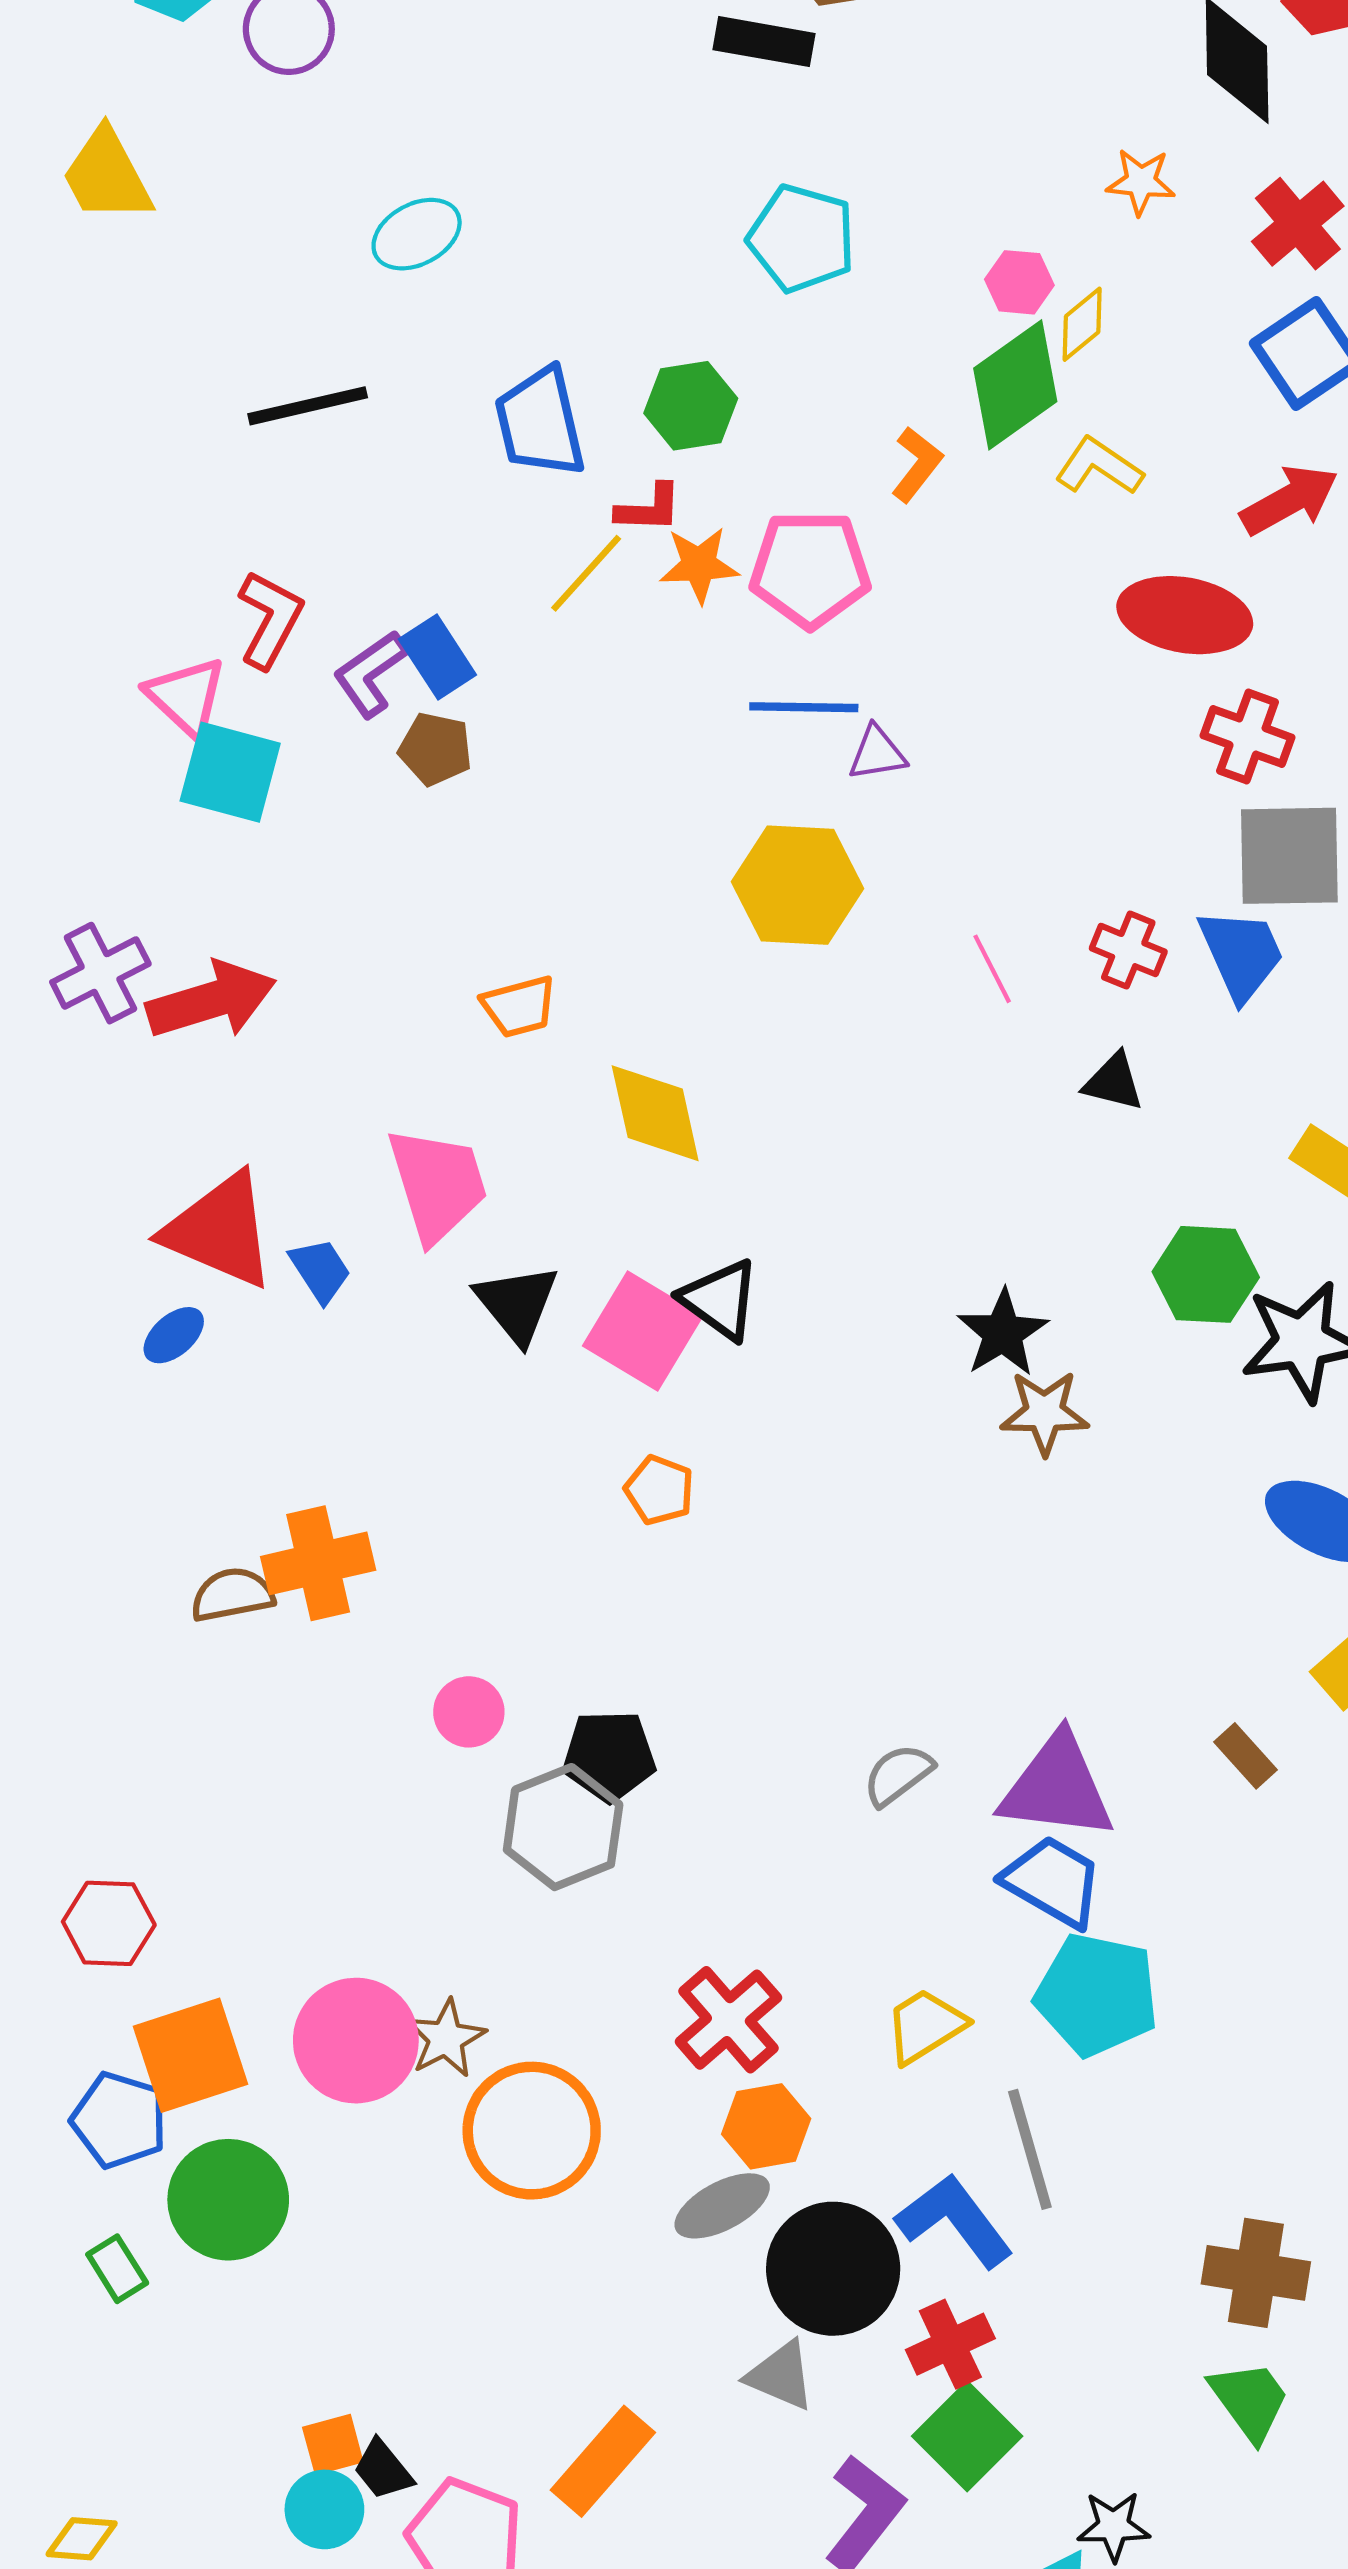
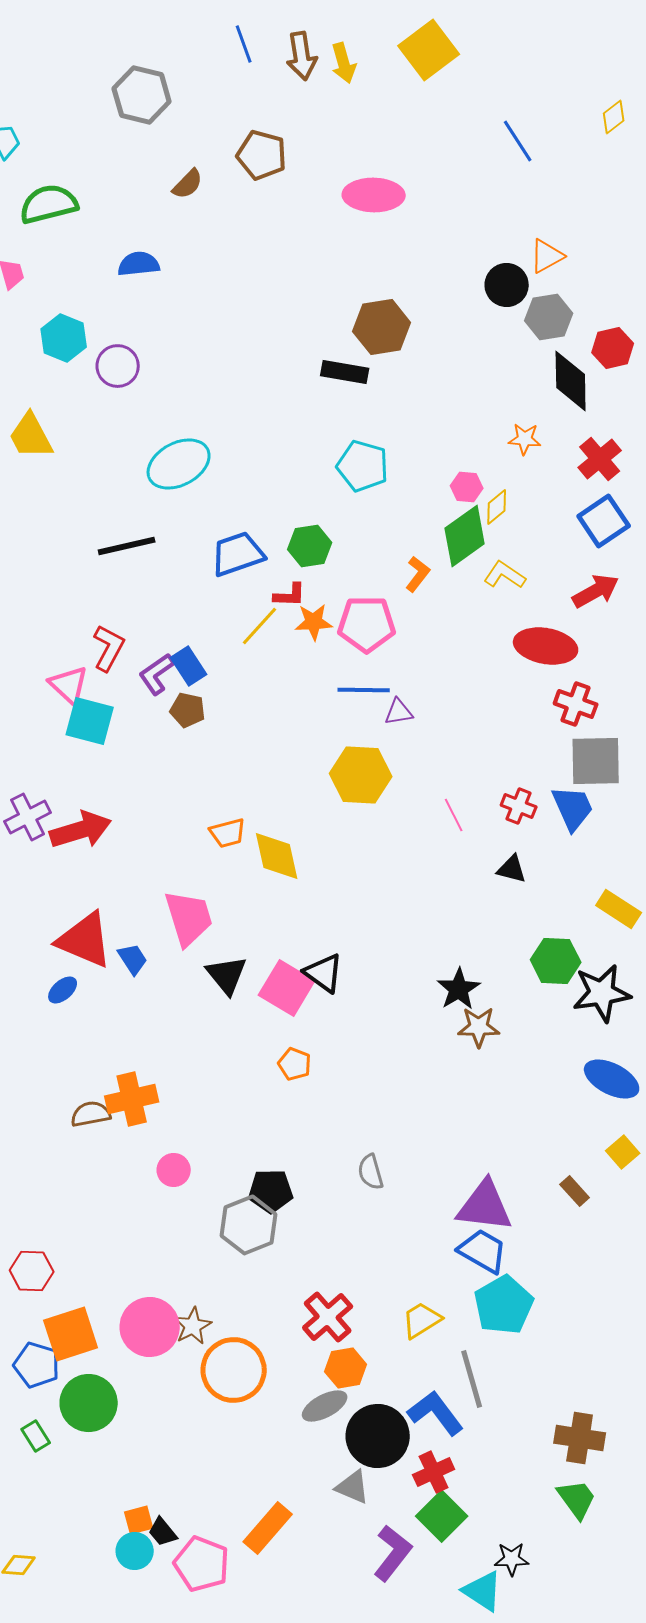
cyan ellipse: (417, 234) -> (179, 464), size x1.5
blue trapezoid: (540, 423) -> (238, 554), turned 84
yellow diamond: (655, 1113) -> (277, 856), moved
pink circle: (469, 1712) -> (174, 1170), moved
gray semicircle: (898, 1775) -> (371, 1172), moved, turned -69
cyan pentagon: (1097, 1995) -> (504, 1305), turned 30

